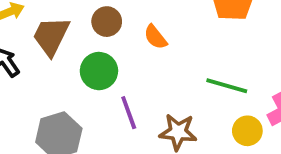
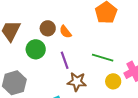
brown circle: (107, 22) -> (48, 28), moved
purple line: (129, 113) -> (65, 60), moved

